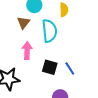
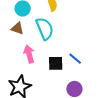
brown triangle: (23, 23) -> (17, 28), turned -32

